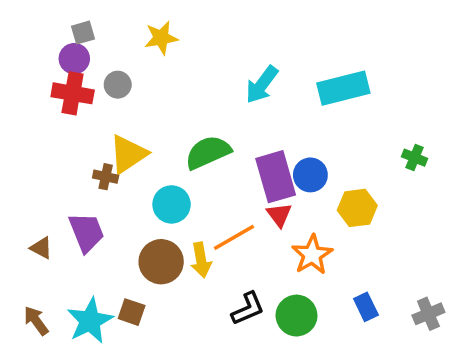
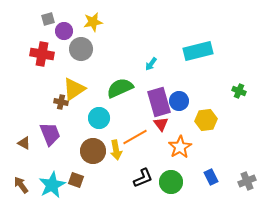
purple circle: (74, 59) -> (64, 31), moved
gray circle: (118, 85) -> (81, 49), moved, size x1.5
cyan arrow: (262, 85) -> (151, 64), moved, size x0.6

